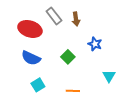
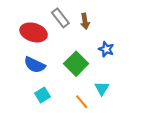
green square: (68, 57) -> (76, 64), size x1.5
cyan triangle: (109, 76) -> (102, 88), moved
orange line: (73, 91) -> (82, 102), turned 48

